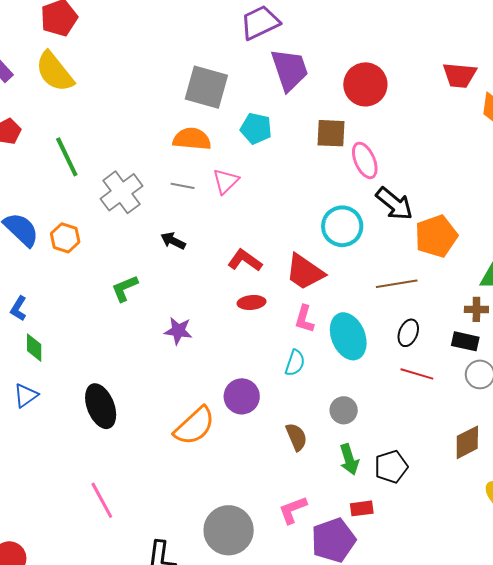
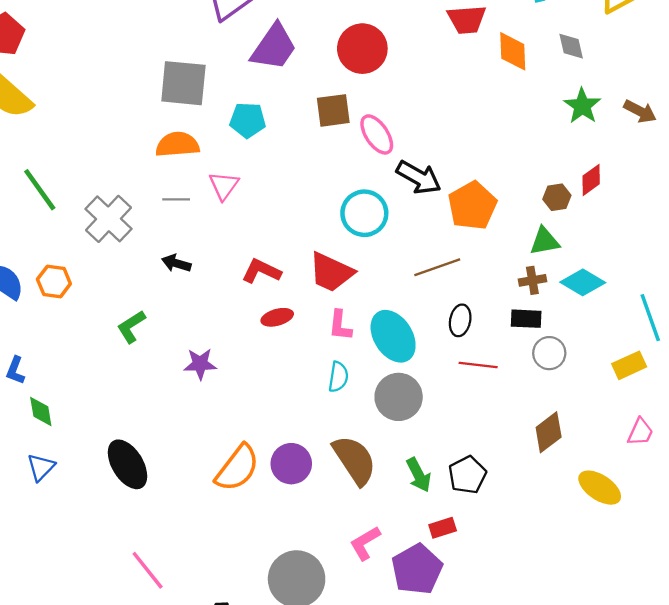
purple trapezoid: (290, 70) -> (274, 47), turned 63
purple circle: (242, 396) -> (291, 464), moved
gray circle: (344, 410) -> (399, 397), moved, size x1.5
brown semicircle: (296, 437) -> (355, 460), size x1.6

